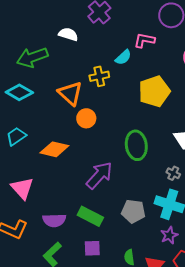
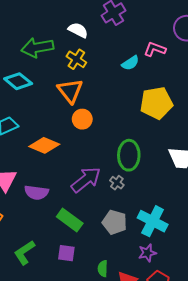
yellow cross: (99, 76) -> (76, 59), moved, turned 36
gray cross: (173, 173) -> (117, 183), moved
purple semicircle: (54, 220) -> (36, 192), moved

